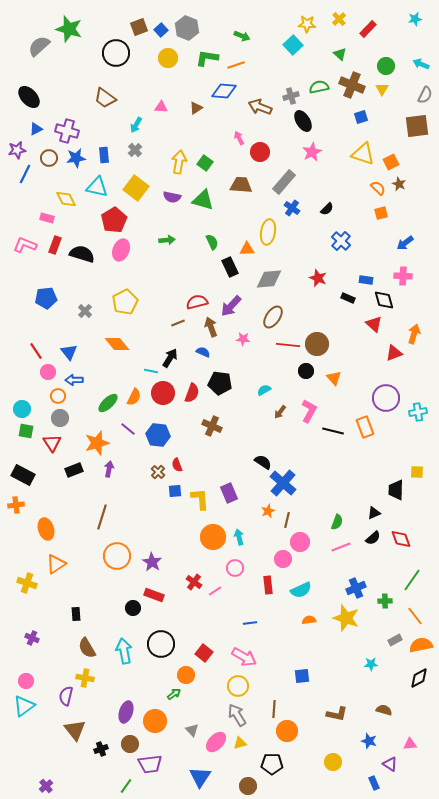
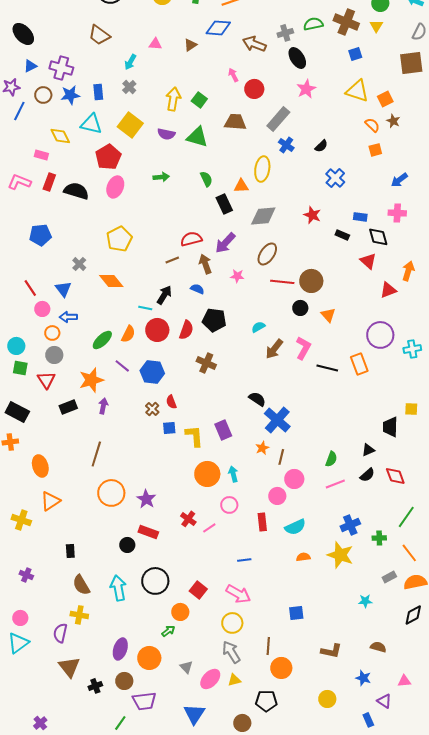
gray cross: (85, 311) -> (79, 264), moved
brown arrow: (280, 412) -> (274, 349), size x1.5

